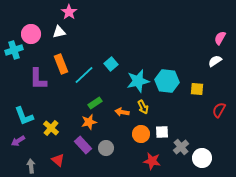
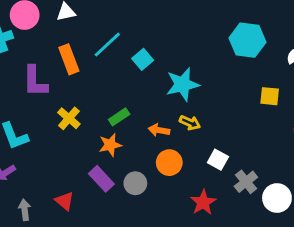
cyan line: (84, 75) -> (107, 45), moved
cyan hexagon: (167, 81) -> (247, 40), moved
yellow arrow: (143, 107) -> (190, 123), turned -40
yellow cross: (51, 128) -> (69, 118), moved
white square: (162, 132) -> (218, 160), turned 32
orange circle: (141, 134) -> (169, 163), moved
red star: (152, 161) -> (203, 202), turned 30

